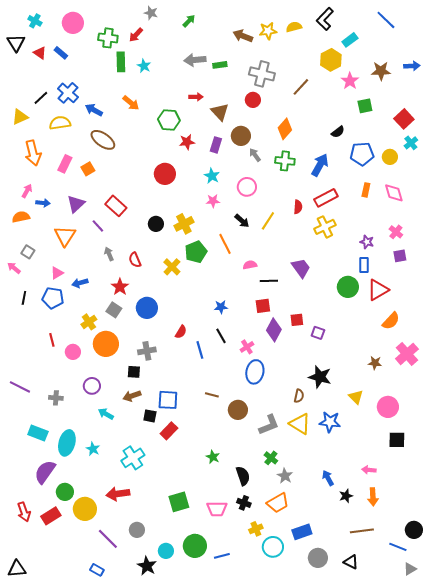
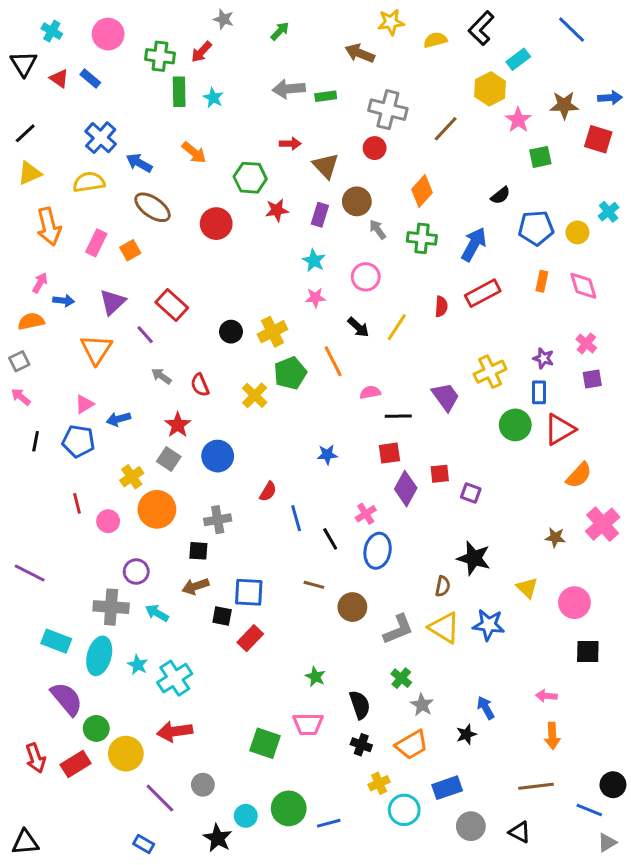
yellow star: (268, 31) -> (391, 22), moved
black line: (41, 98) -> (25, 133), moved
red square: (404, 119) -> (598, 139), moved, turned -30
red circle: (165, 174) -> (216, 224), moved
yellow cross: (325, 227) -> (490, 372), moved
gray square: (28, 252) -> (19, 361), moved, turned 32
gray arrow: (109, 254) -> (161, 376), turned -32
black line: (221, 336) -> (330, 539), moved
gray cross: (56, 398) -> (111, 607), moved, size x1.6
cyan cross: (133, 458) -> (175, 678), moved
purple semicircle: (45, 472) -> (67, 699), turned 105
black star: (346, 496) -> (466, 734), moved
green square: (179, 502) -> (265, 743), turned 35
pink trapezoid: (217, 509) -> (308, 724), moved

